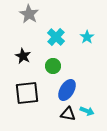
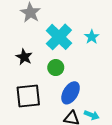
cyan cross: (56, 37) -> (59, 37), size x1.4

